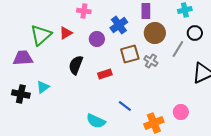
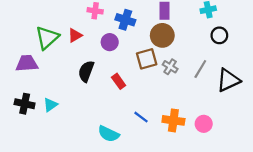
blue cross: (119, 25) -> (125, 20), moved, turned -36
brown circle: (155, 33) -> (162, 35), moved
gray line: (178, 49) -> (200, 69), moved
red rectangle: (105, 74) -> (119, 81), turned 72
cyan triangle: (43, 87) -> (50, 105), moved
orange cross: (154, 123) -> (173, 120), moved, turned 30

